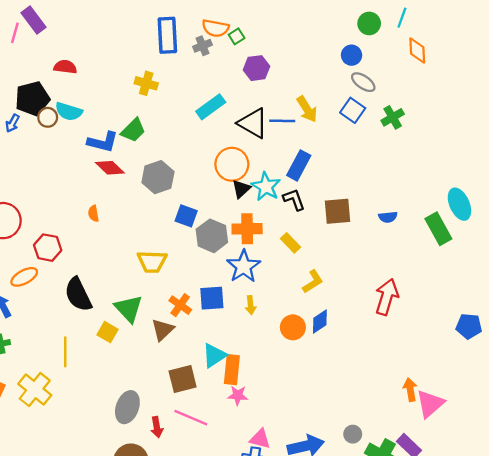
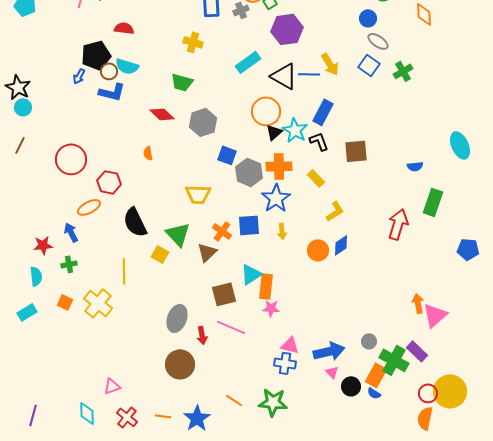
purple hexagon: (256, 68) -> (287, 29), size x1.4
green trapezoid: (133, 130) -> (182, 82), turned 60
blue L-shape: (103, 142) -> (112, 92), moved
blue semicircle: (388, 217) -> (415, 166), moved
green rectangle: (438, 229) -> (433, 202), moved, turned 48

